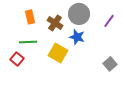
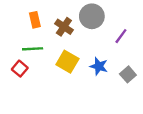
purple line: (109, 21) -> (121, 36), moved
blue star: (77, 37) -> (99, 66), moved

